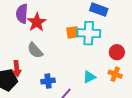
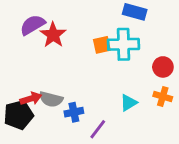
purple semicircle: (22, 14) -> (33, 25), turned 60
gray semicircle: (35, 50) -> (51, 99), moved, turned -30
red arrow: (17, 69) -> (31, 99), turned -98

